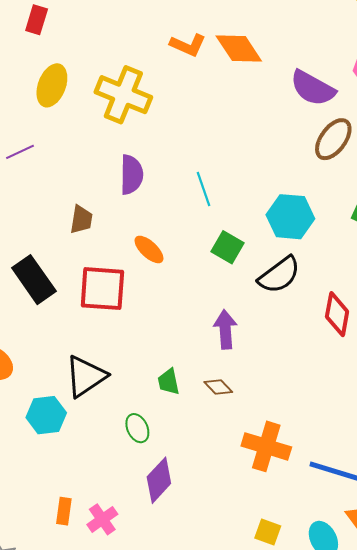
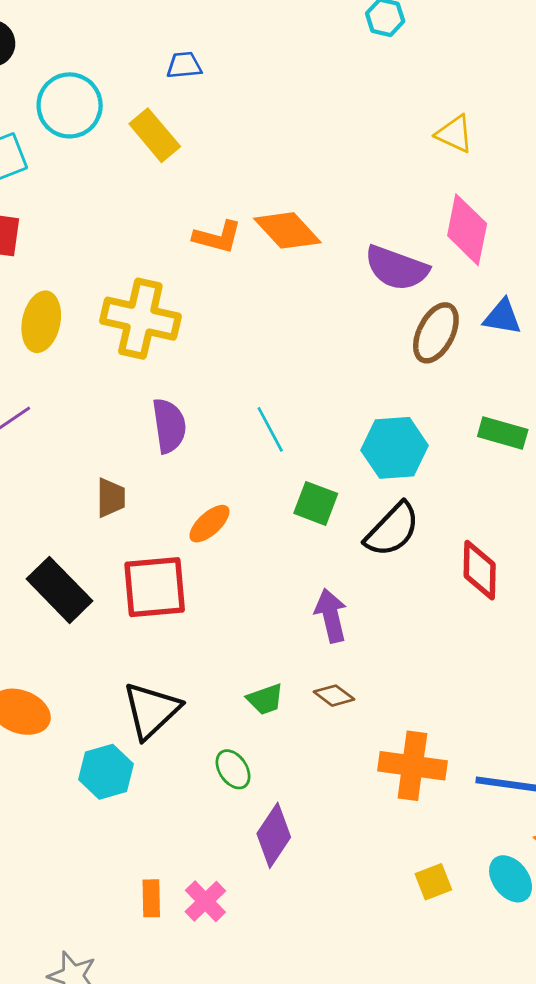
orange ellipse: (149, 249) -> (209, 524), turned -76
green trapezoid: (169, 382) -> (265, 699), turned -88
yellow square: (268, 532) -> (433, 882), turned -32

